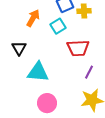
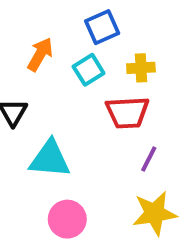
yellow cross: (84, 11) -> (141, 68), moved

